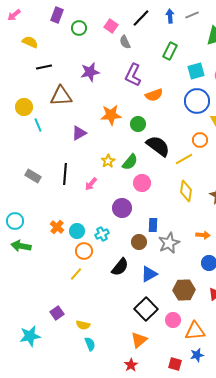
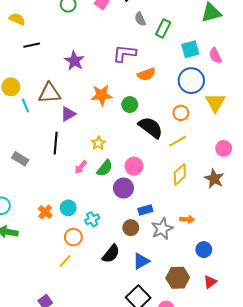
gray semicircle: (125, 42) -> (140, 19), moved
purple star: (90, 72) -> (74, 61), moved, turned -30
purple L-shape: (133, 75) -> (125, 53), turned 70
brown triangle: (61, 96) -> (49, 93), moved
orange circle: (200, 140) -> (181, 113), moved
green semicircle: (130, 162) -> (105, 168), moved
black line: (65, 174) -> (56, 143), moved
yellow diamond: (186, 191) -> (180, 174), turned 40
purple circle: (122, 208) -> (123, 188), moved
blue rectangle: (153, 225) -> (145, 210), turned 72
cyan circle: (77, 231) -> (68, 208), moved
orange arrow: (203, 235) -> (187, 219), moved

